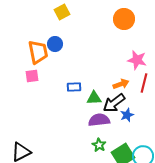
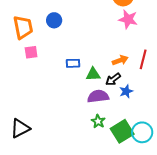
orange trapezoid: (38, 52) -> (23, 27), moved
pink star: (137, 60) -> (128, 19), moved
black arrow: (114, 103) -> (113, 79), size x0.7

